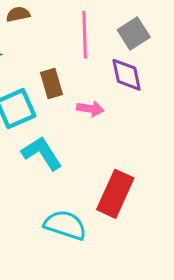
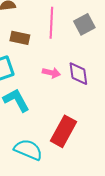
purple diamond: (127, 75) -> (78, 74), moved
brown rectangle: (52, 83) -> (20, 38), moved, turned -66

